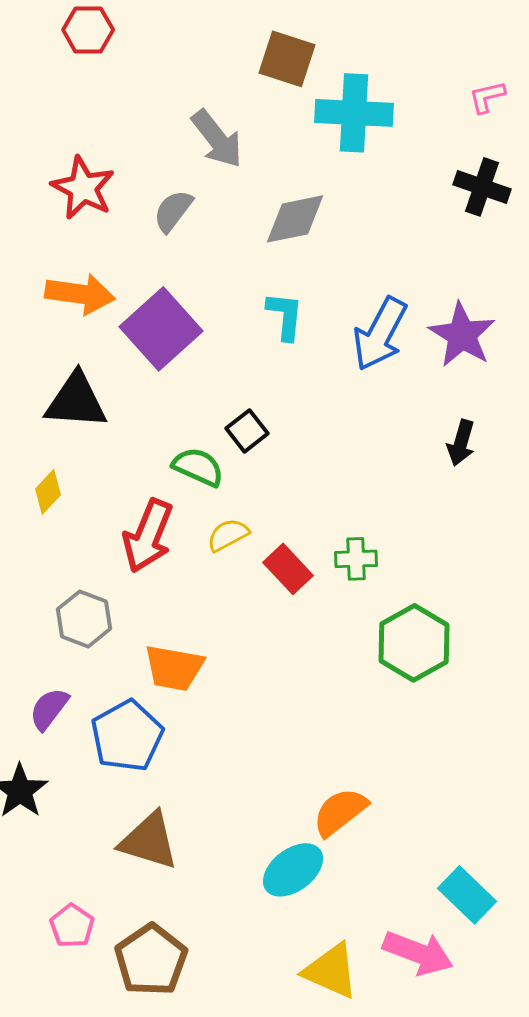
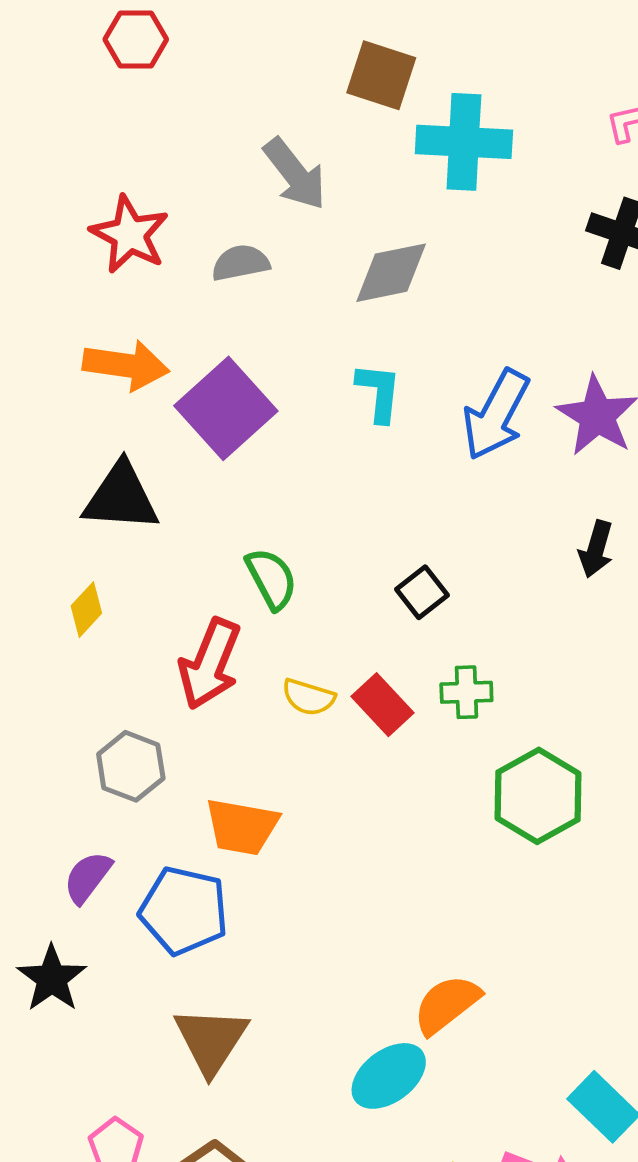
gray semicircle: (173, 211) -> (241, 263), turned 42
black square: (247, 431) -> (422, 592), moved
green semicircle: (198, 467) -> (271, 579), turned 38
yellow semicircle: (228, 535) -> (308, 697), moved, turned -135
blue pentagon: (127, 736) -> (184, 911), turned -30
brown triangle: (149, 841) -> (211, 1040), turned 46

